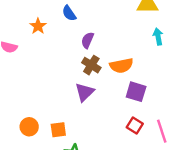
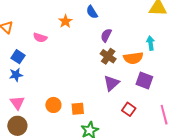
cyan arrow: (158, 37) -> (151, 43), moved
purple triangle: (84, 92) -> (111, 83), moved
red square: (135, 125) -> (129, 109), moved

